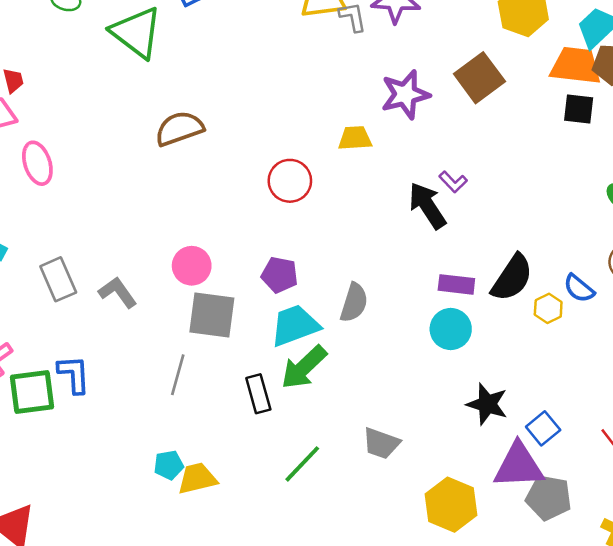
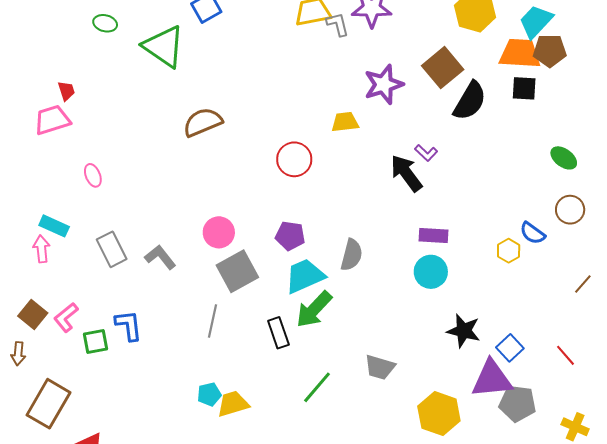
pink ellipse: (37, 163) -> (93, 175), moved, size x0.7
black semicircle: (512, 278) -> (470, 101), moved
gray square: (212, 315) -> (237, 271), turned -33
green square: (32, 392) -> (96, 342), size x0.7

